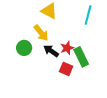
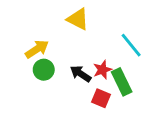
cyan line: (88, 15) -> (131, 45), moved, turned -54
yellow arrow: (41, 33) -> (37, 49), moved, turned -84

